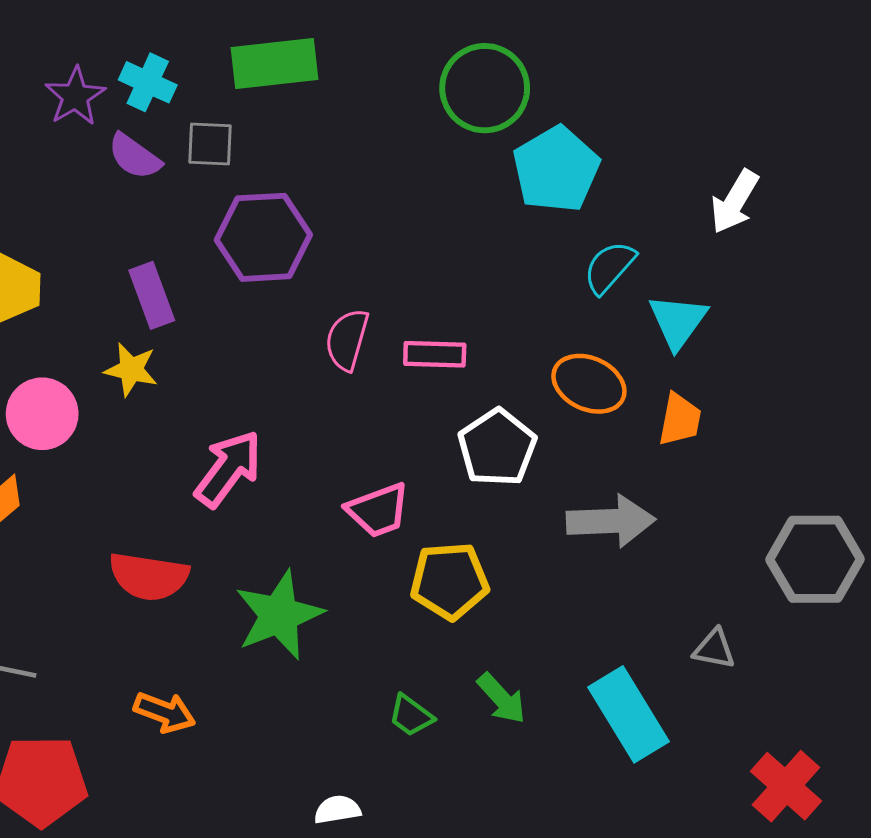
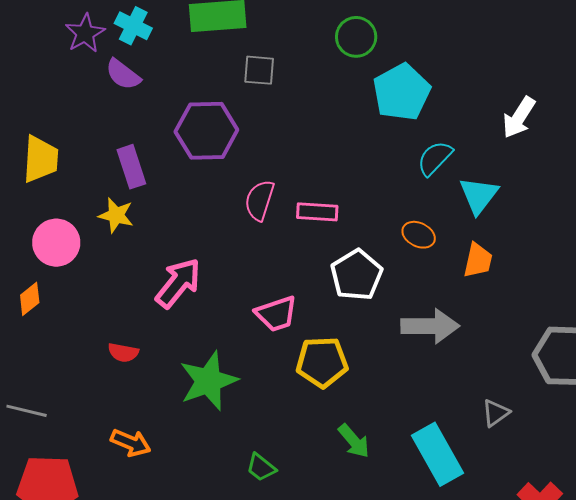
green circle: (485, 88) -> (356, 37), size x0.7
gray square: (210, 144) -> (259, 70), moved
orange ellipse: (589, 384) -> (419, 235), size x0.7
red semicircle: (149, 576) -> (123, 353), size x0.6
gray triangle: (714, 649) -> (496, 413), turned -48
green trapezoid: (411, 716) -> (261, 467), moved

